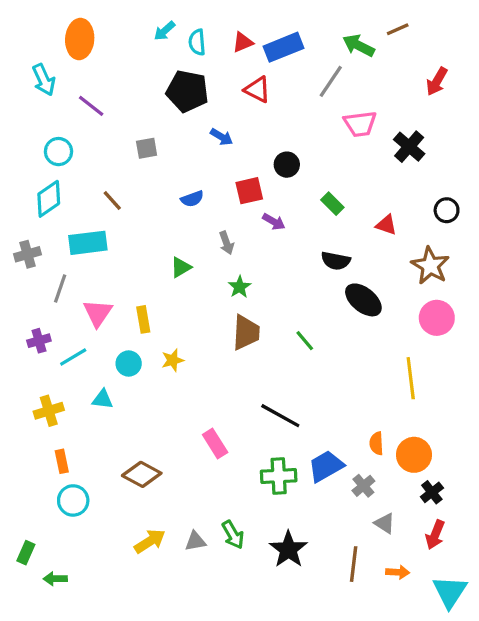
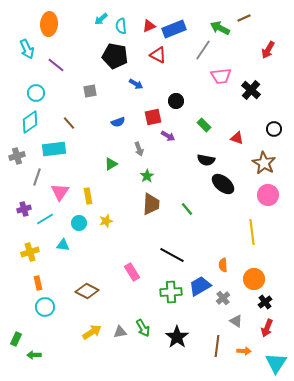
orange semicircle: (376, 443) -> (223, 265), moved

